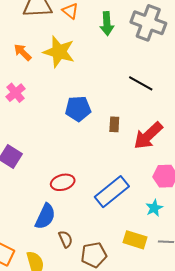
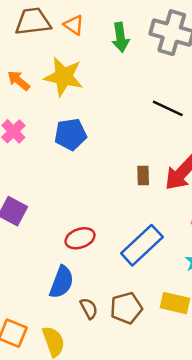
blue pentagon: (78, 109) -> (71, 134), moved
brown rectangle: (114, 124) -> (143, 176), moved
brown pentagon: (94, 255) -> (126, 308), moved

